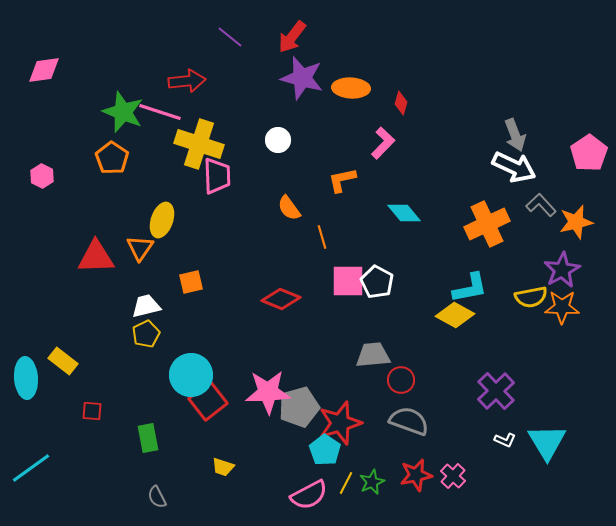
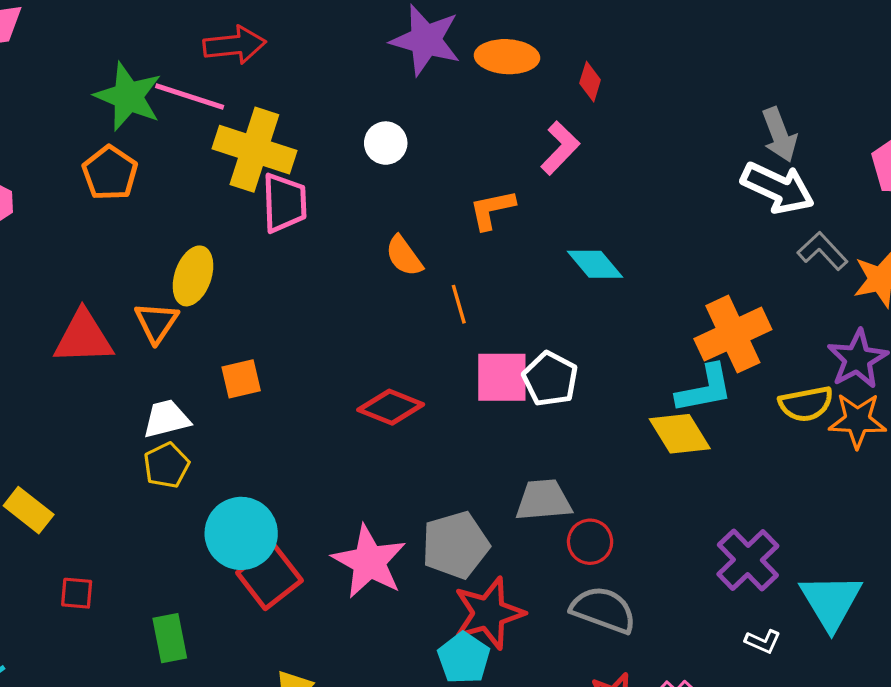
orange cross: (487, 224) -> (733, 334), moved
yellow diamond: (455, 315) -> (680, 434), turned 30
pink star: (268, 392) -> (369, 562), turned 30
gray pentagon: (299, 407) -> (455, 545), moved
cyan triangle: (547, 442) -> (831, 602), moved

